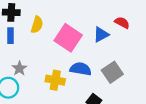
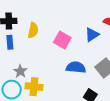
pink square: (68, 38) -> (62, 40), size x0.7
yellow cross: (55, 80) -> (34, 87), moved

